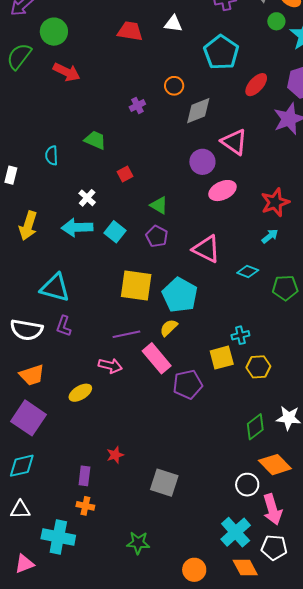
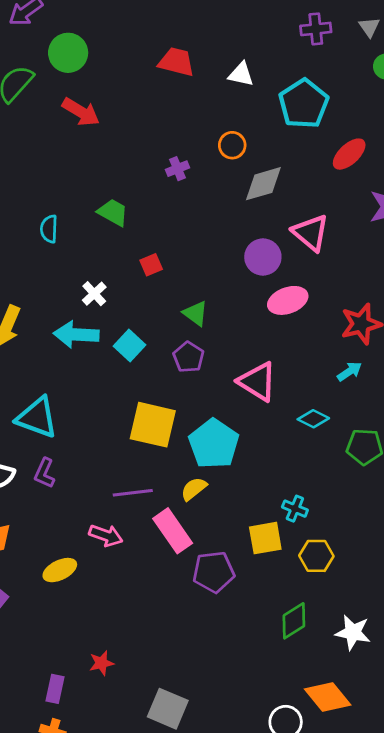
white triangle: (173, 24) -> (241, 74), moved
cyan cross: (240, 335) -> (295, 509), turned 30
green diamond: (255, 427) -> (294, 621), moved

